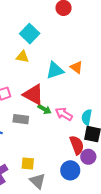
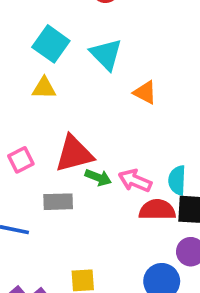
cyan triangle: (55, 70) -> (106, 54), moved, turned -48
red triangle: (33, 95) -> (74, 154), turned -35
red semicircle: (77, 145) -> (157, 210), moved, turned -60

